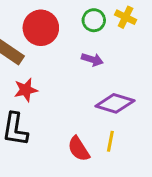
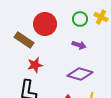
purple diamond: (115, 103) -> (80, 74), moved

